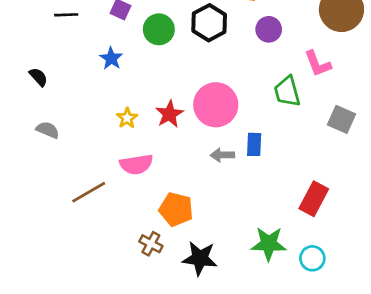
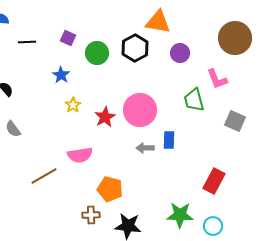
yellow star: (127, 118) -> (73, 105), moved
gray semicircle: (48, 130) -> (13, 129), turned -150
brown cross: (151, 244) -> (91, 215), turned -30

